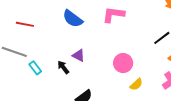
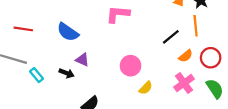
blue semicircle: (73, 19) -> (68, 32), moved
black arrow: (63, 67) -> (67, 73), turned 152

